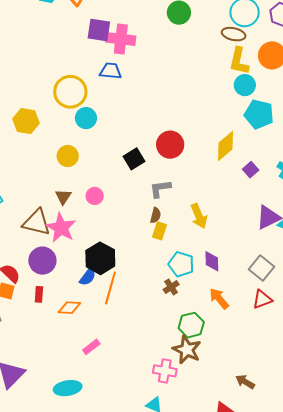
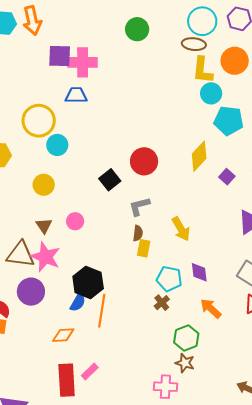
red rectangle: (39, 294) -> (67, 380), moved, size x2.0
brown star: (187, 350) -> (185, 363), size x0.7

